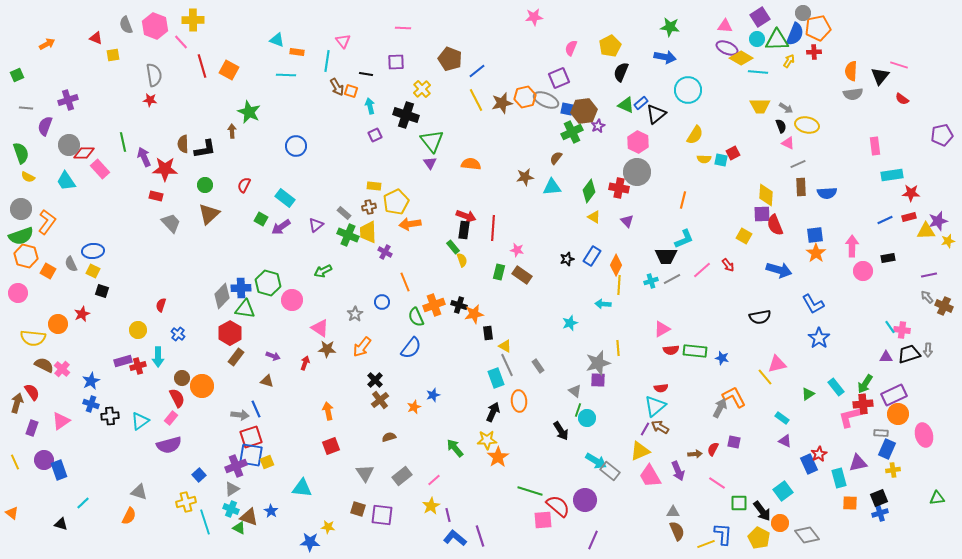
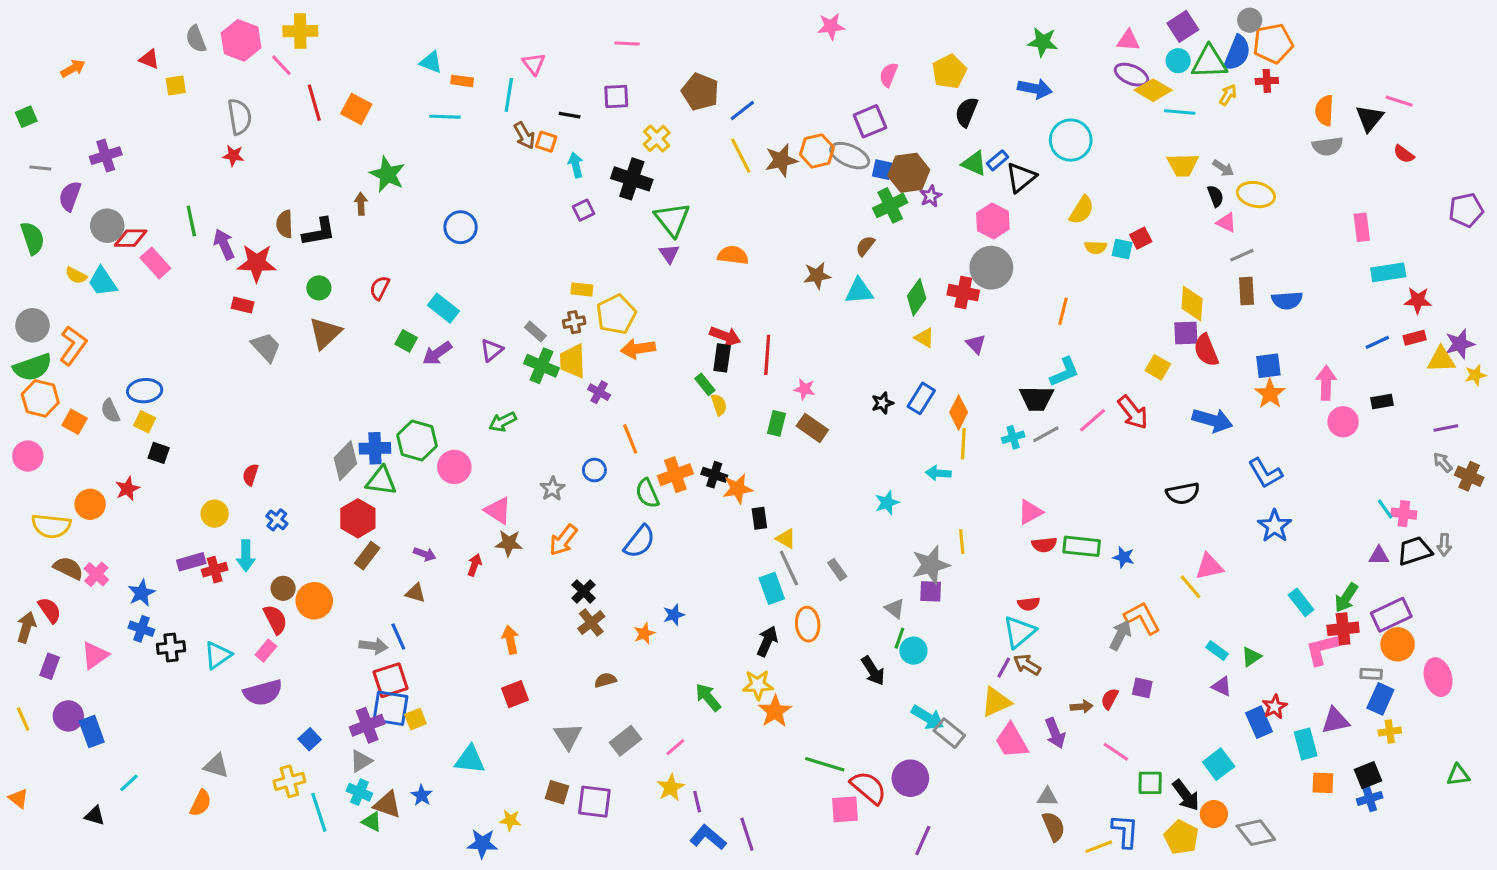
yellow semicircle: (28, 177) -> (76, 275), moved
red arrow: (728, 265) -> (1133, 412), size x1.6
green triangle: (808, 394) -> (1251, 657), moved

